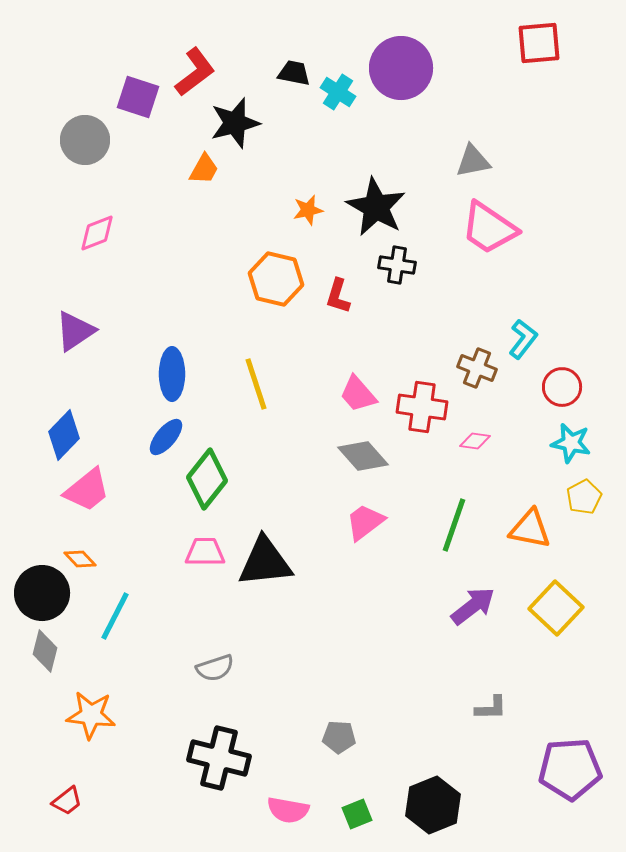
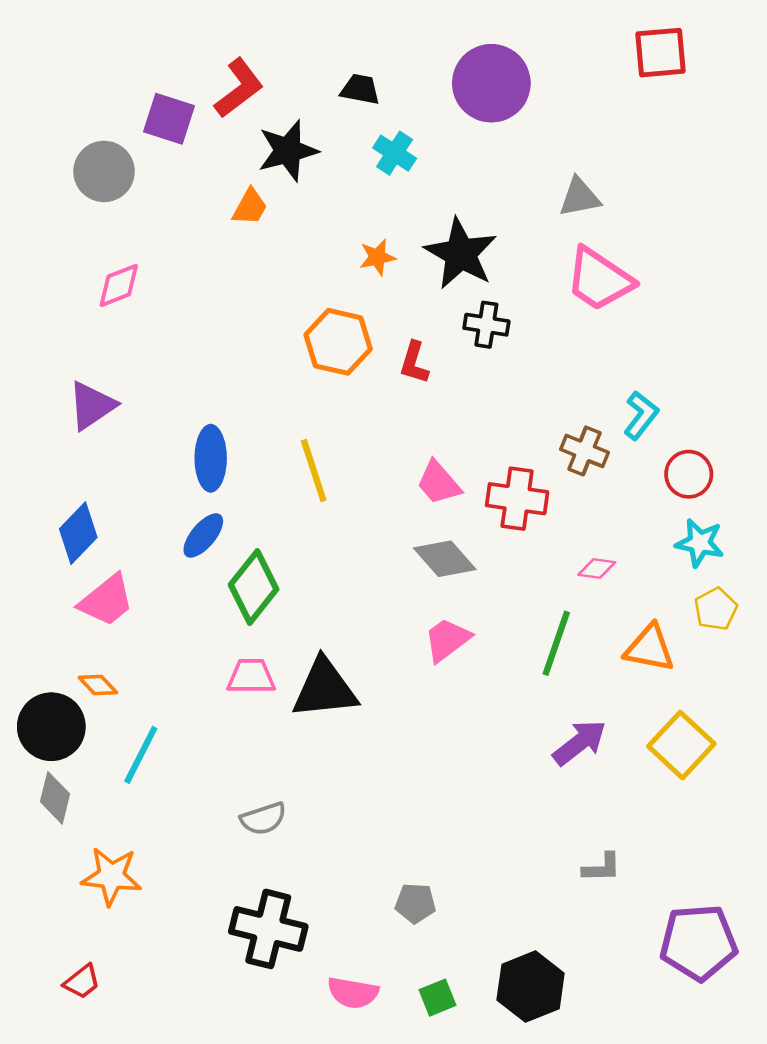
cyan cross: (338, 92) -> (395, 153), moved
pink diamond: (475, 441) -> (597, 569), moved

